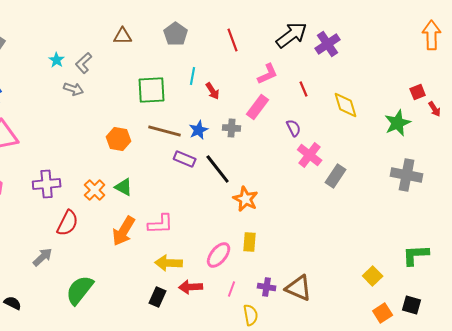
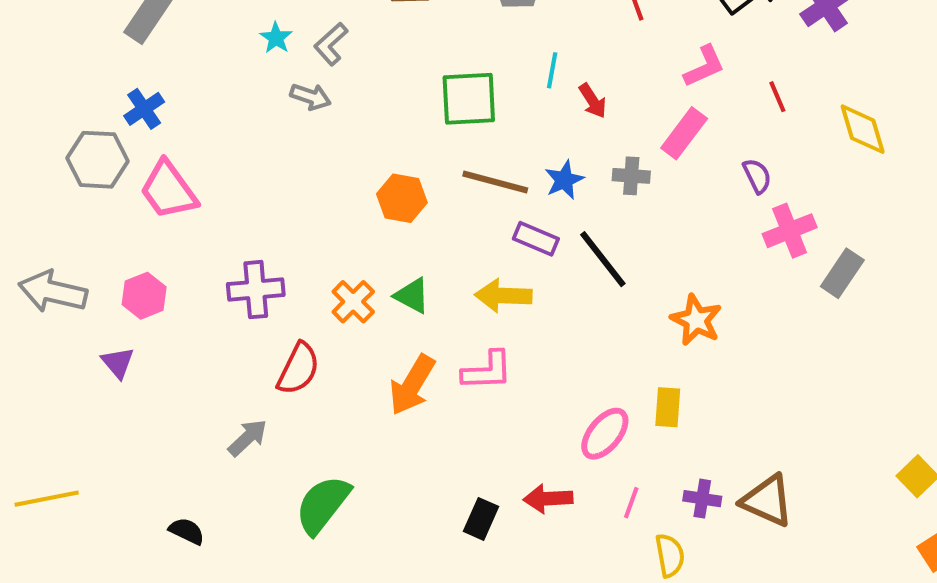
pink cross: (310, 155) -> (790, 231), turned 30
orange star: (246, 199) -> (696, 320), moved
yellow arrow: (169, 263) -> (503, 296), moved

